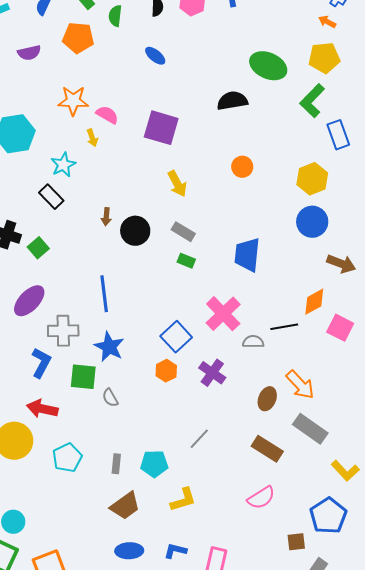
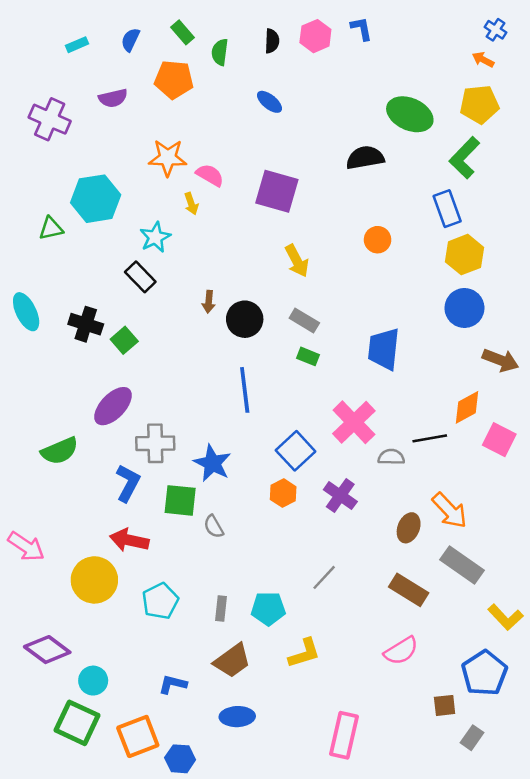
blue rectangle: (338, 135) -> (447, 209), moved
blue line: (104, 294) -> (245, 390), moved
blue L-shape: (175, 551) -> (173, 684), moved

